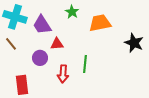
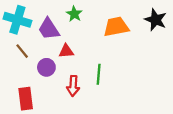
green star: (72, 12) -> (74, 14), moved
black star: (134, 43) -> (156, 20), moved
brown line: (11, 44) -> (22, 51), moved

